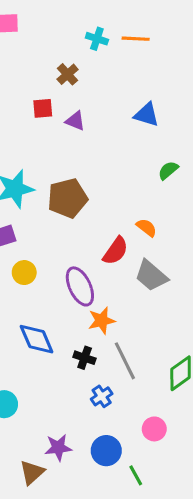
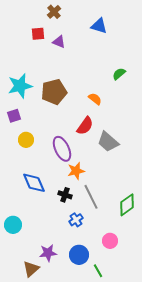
blue triangle: (147, 115) -> (99, 26), moved
orange semicircle: (147, 228) -> (95, 99), moved

